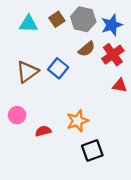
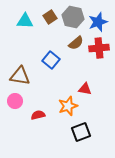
red cross: (113, 55) -> (99, 48), turned 30
brown triangle: (27, 72) -> (20, 76), moved, turned 45
red triangle: (120, 85) -> (85, 89), moved

